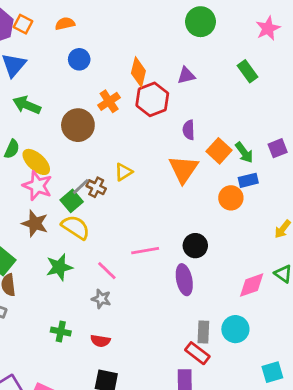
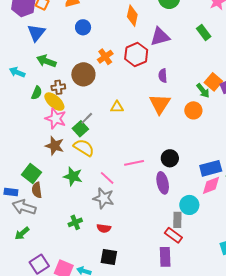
orange diamond: (138, 72) -> (132, 16), moved
purple triangle: (186, 75) -> (160, 37), size x1.5
orange square: (219, 151) -> (213, 82), moved
yellow triangle: (123, 172) -> (117, 107), turned 32
blue rectangle: (248, 180) -> (211, 168), moved, size x1.5
brown cross: (96, 187) -> (58, 87), moved, turned -32
orange circle: (231, 198) -> (193, 110), moved
green star: (59, 267) -> (73, 176), turned 30
gray star: (101, 299) -> (104, 198), size x1.5
cyan circle: (235, 329) -> (189, 205), moved
green cross: (61, 331) -> (75, 222), turned -32

